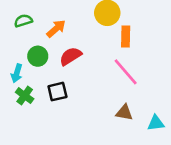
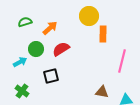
pink line: (126, 72) -> (122, 61), moved, turned 55
cyan arrow: (17, 73) -> (20, 62), turned -136
green cross: (25, 96) -> (22, 91), moved

